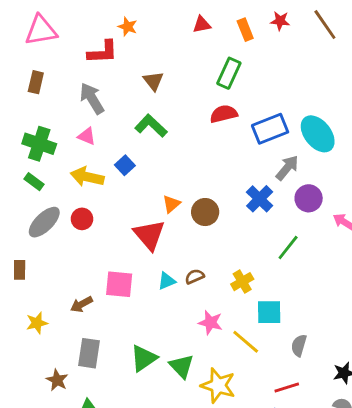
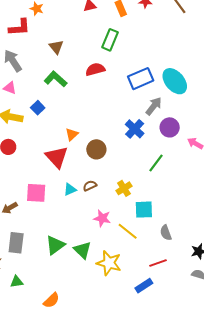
red semicircle: (224, 114) -> (95, 69), moved
brown circle: (205, 212) -> (96, 149), moved
gray semicircle: (299, 345) -> (166, 233), turned -35

